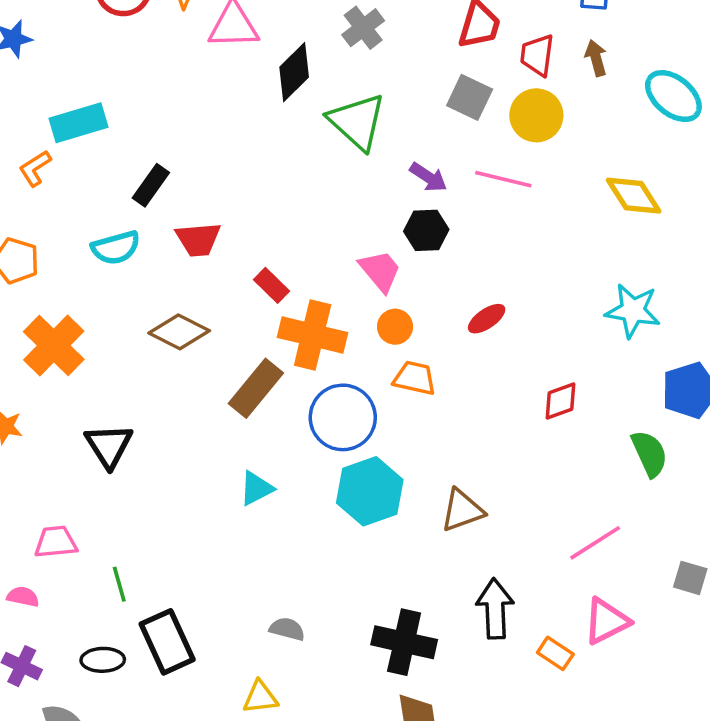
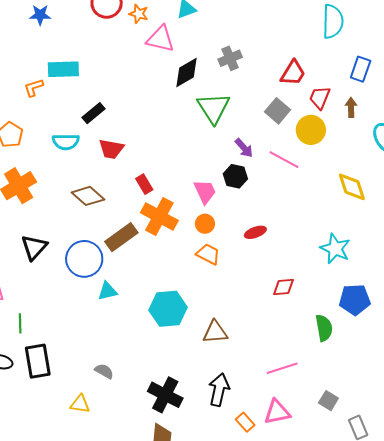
blue circle: (343, 417) -> (84, 259), moved

